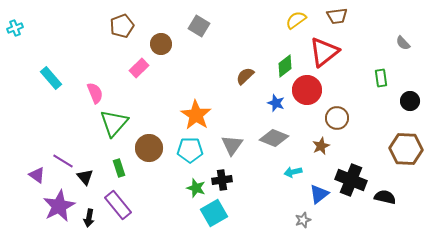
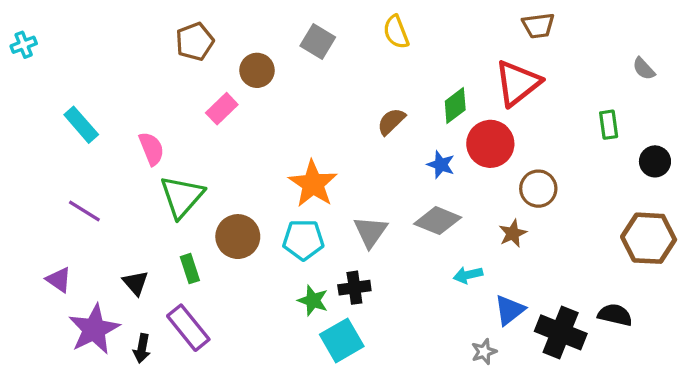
yellow semicircle: (296, 20) -> (396, 32), moved, turned -75
purple line: (63, 161) -> (84, 211), moved
black cross: (351, 180) -> (561, 332), moved

